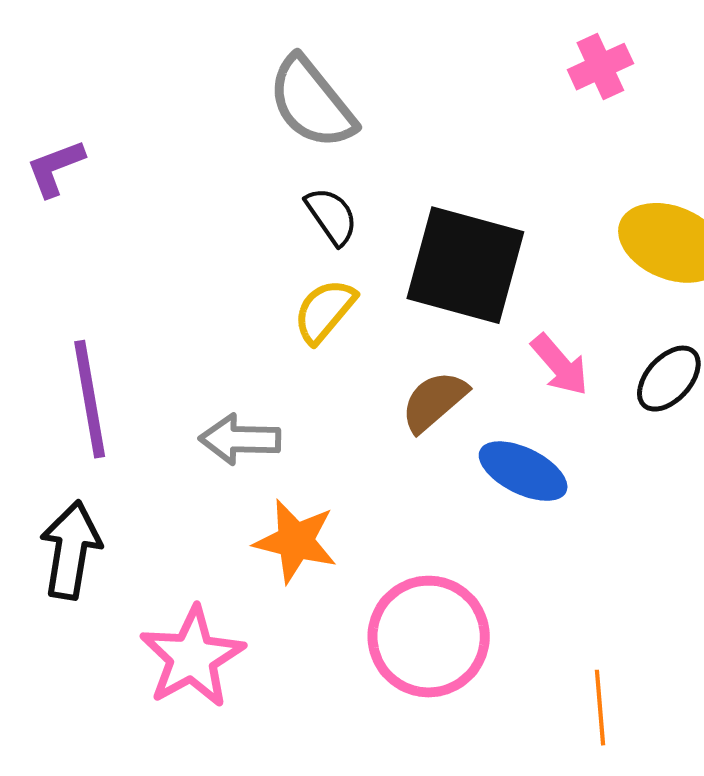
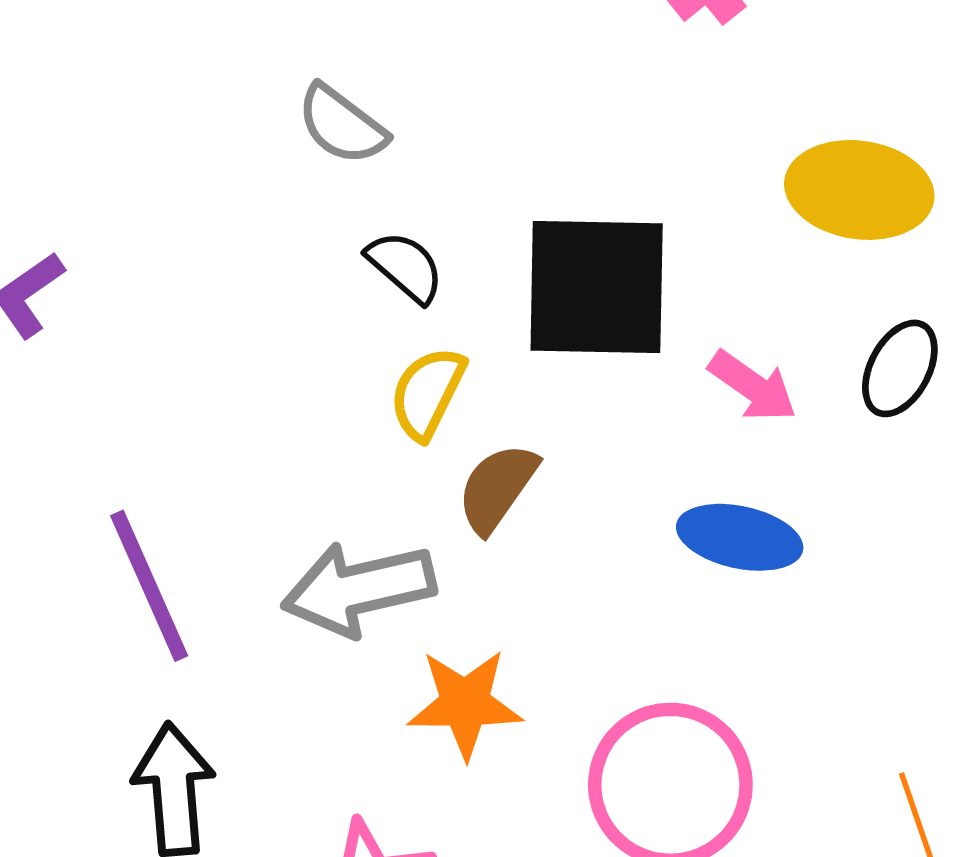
gray semicircle: (312, 103) -> (342, 125), size x0.7
brown semicircle: (434, 401) -> (497, 488), moved
gray arrow: (240, 439) -> (359, 589), size x1.4

